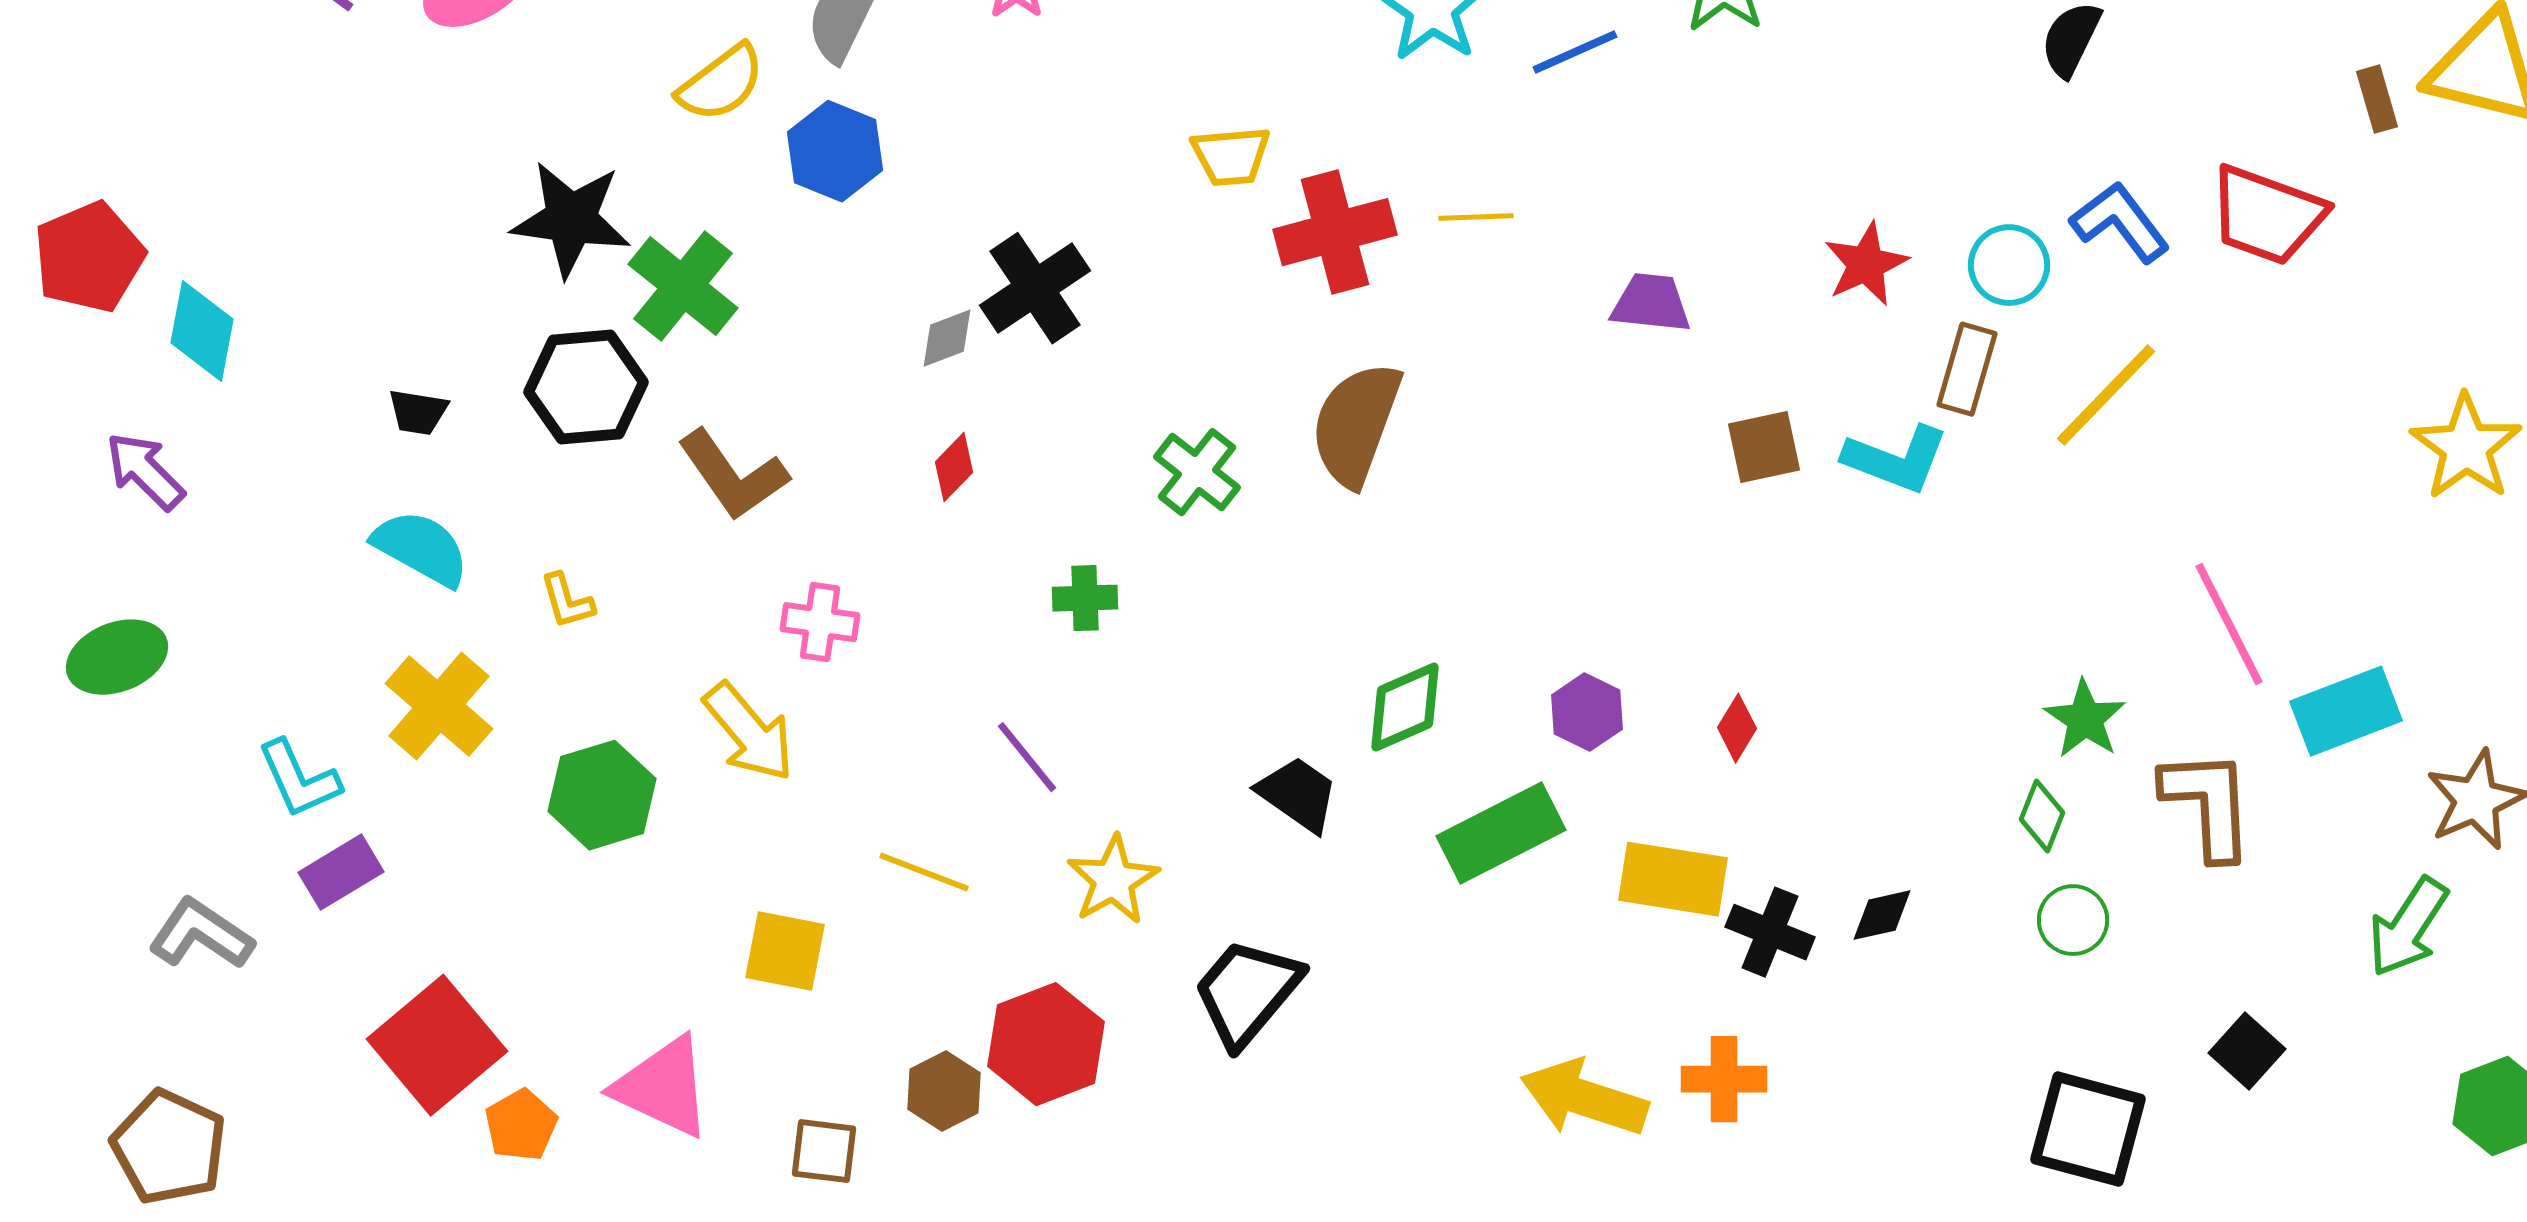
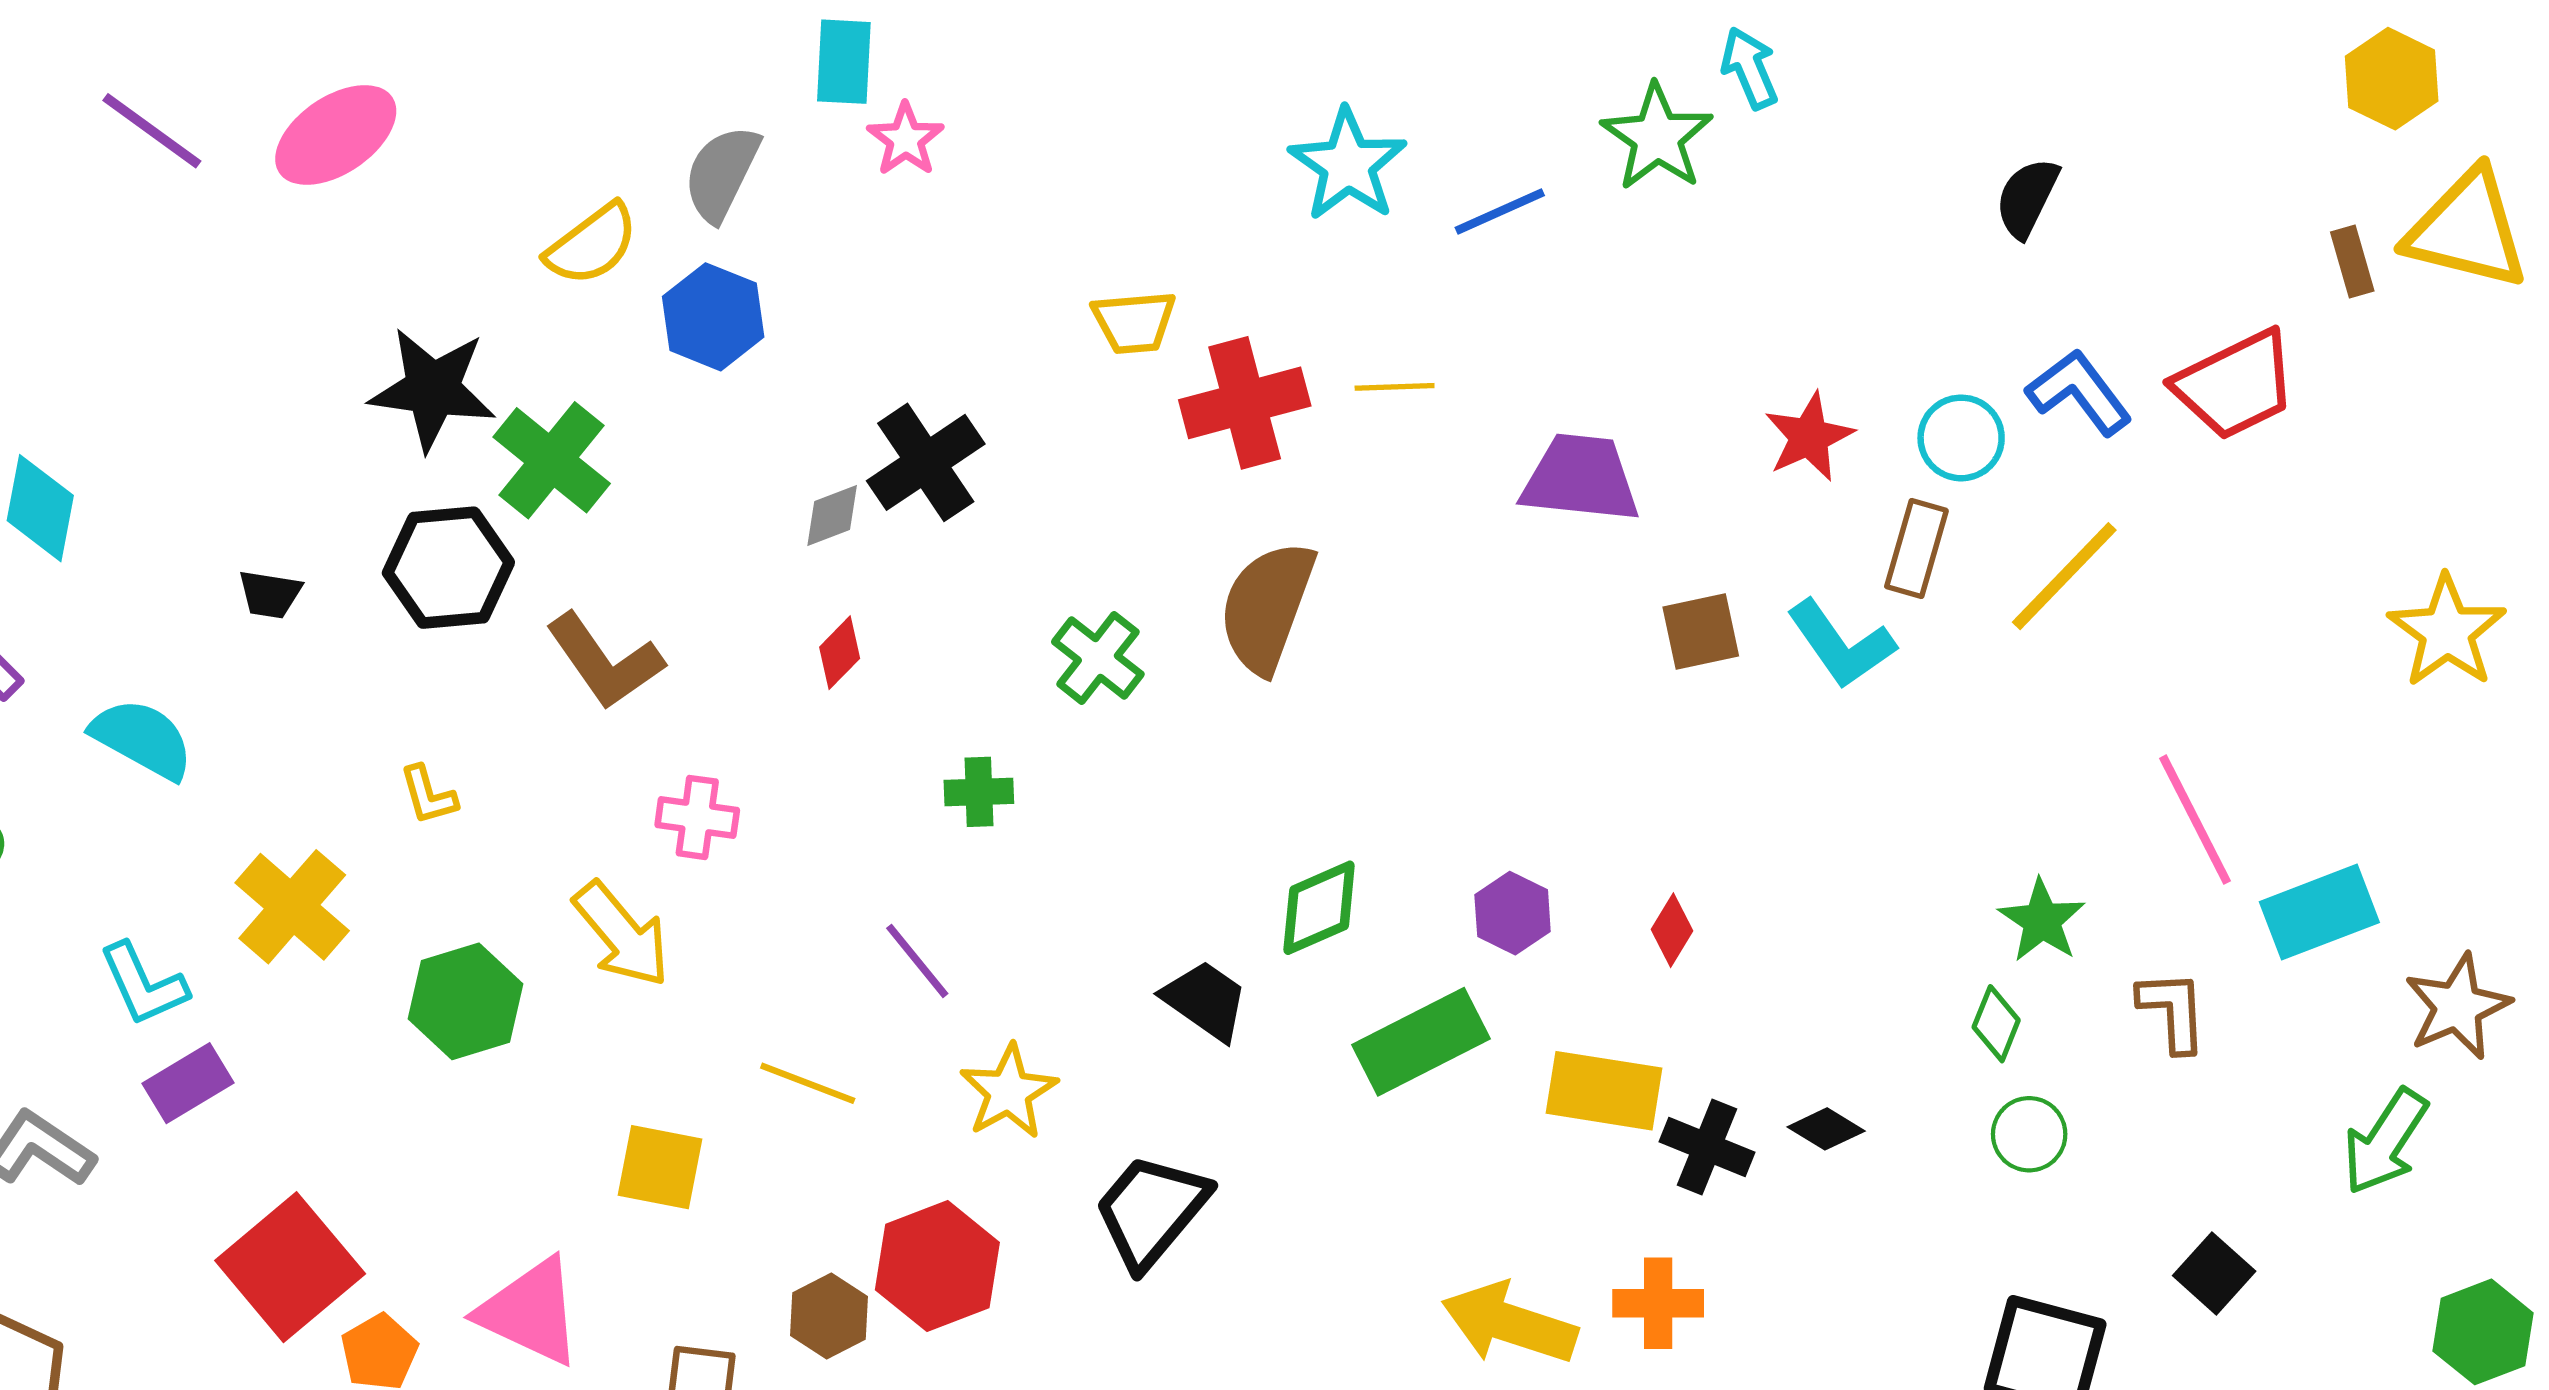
red trapezoid: (2267, 215) -> (2235, 385), turned -46
purple trapezoid: (1651, 303) -> (1581, 478), size x1.4
cyan L-shape: (1896, 459) -> (1841, 644), turned 34
cyan semicircle: (421, 548) -> (142, 739), moved
brown L-shape: (2208, 804) -> (2173, 1011), size x0.7
black diamond: (1882, 915) -> (1826, 1129), turned 44

